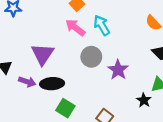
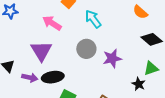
pink arrow: (75, 28) -> (52, 23), moved
purple star: (118, 70) -> (112, 58), turned 30

